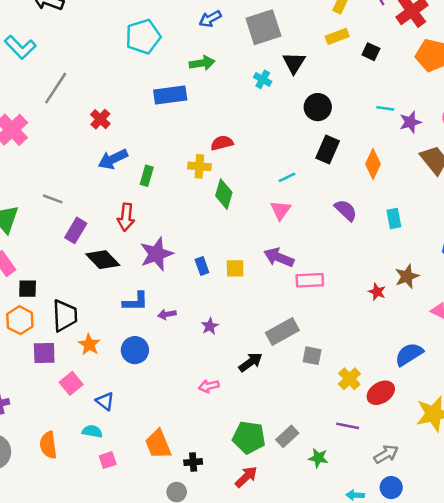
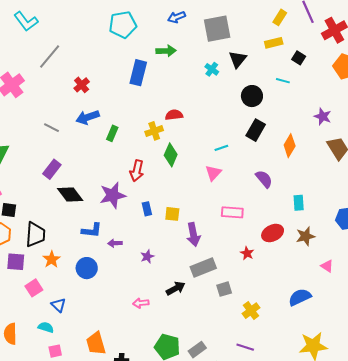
blue rectangle: (170, 95) -> (138, 73), turned -75
cyan line: (385, 108) -> (283, 81), moved
purple star: (410, 122) -> (323, 116), turned 30
yellow cross: (199, 166) -> (154, 131), turned -30
gray line: (53, 199) -> (51, 128), moved
red arrow: (126, 217) -> (137, 171), moved
cyan rectangle: (394, 218) -> (299, 203), moved
purple arrow: (279, 257) -> (193, 234), moved, turned -130
pink rectangle: (310, 280) -> (232, 212), moved
red star: (377, 292) -> (247, 253), moved
gray square: (312, 356) -> (224, 289), turned -35
red ellipse: (381, 393) -> (273, 233), moved

